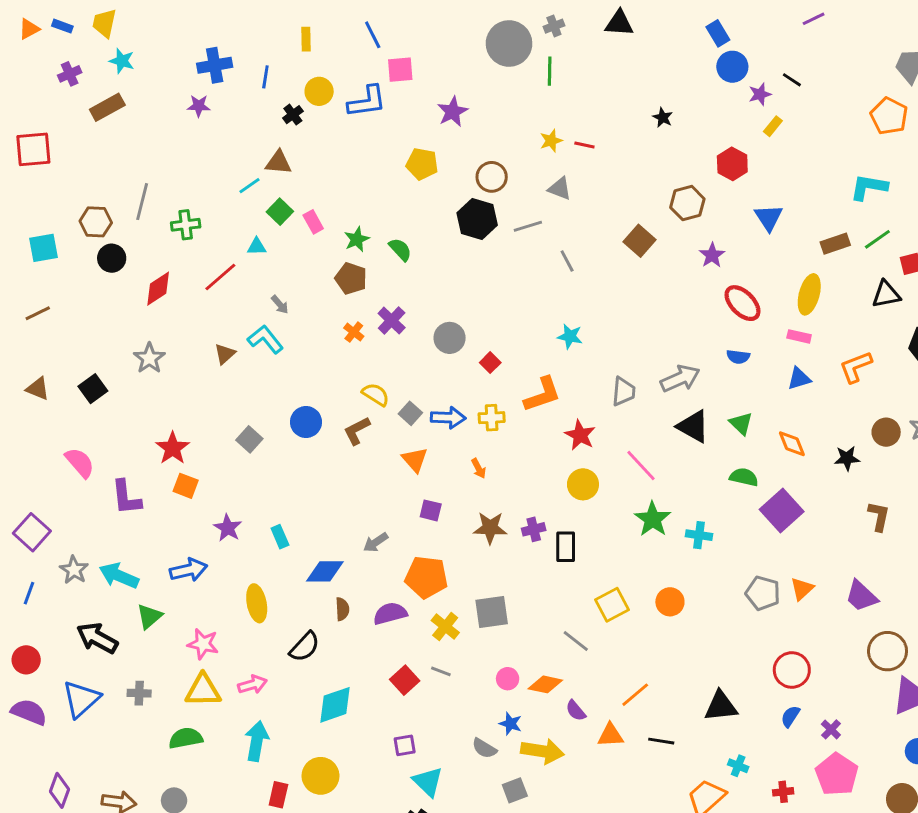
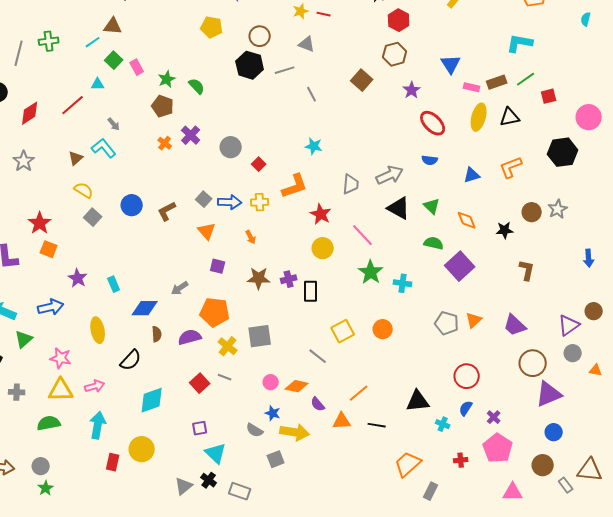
red hexagon: (732, 164) -> (399, 20), moved
green cross: (186, 225) -> (49, 41), moved
black triangle: (886, 294) -> (510, 117), moved
pink rectangle: (799, 336) -> (472, 87), moved
yellow semicircle: (376, 394) -> (84, 190), moved
cyan cross: (738, 766) -> (443, 424), moved

